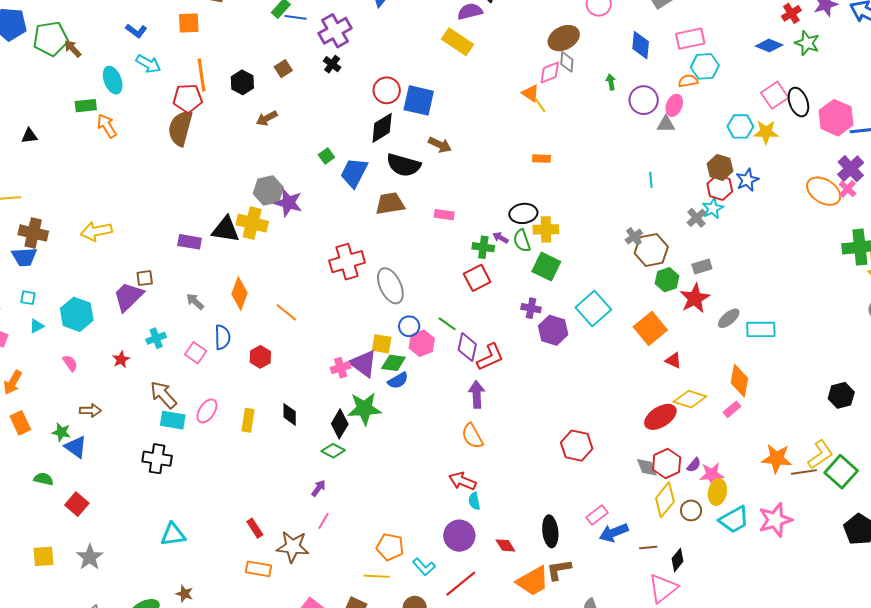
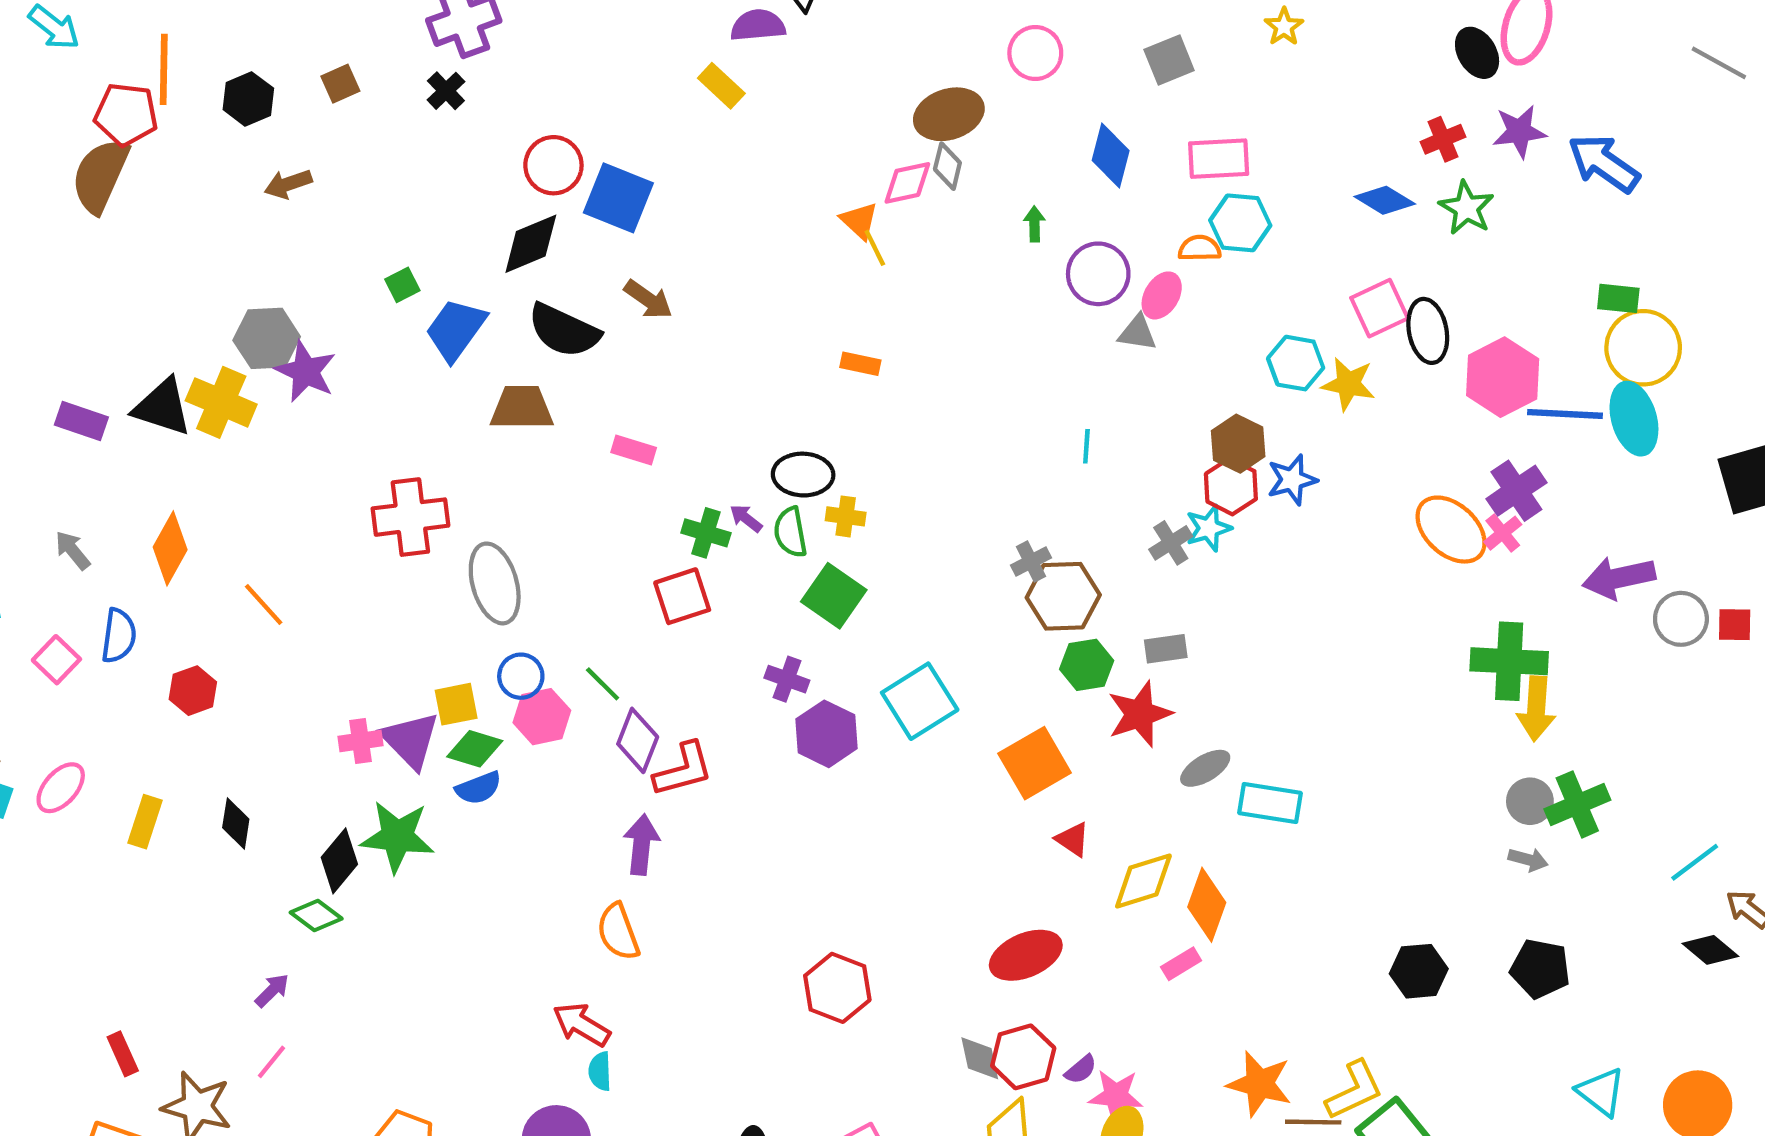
yellow rectangle: (458, 42) -> (721, 86), size x0.7
yellow cross: (546, 229) -> (846, 516), size x0.7
yellow square: (382, 344) -> (456, 704), turned -30
yellow diamond: (690, 399) -> (1143, 881), moved, turned -44

